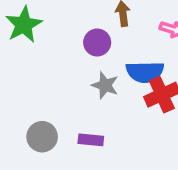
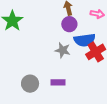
purple circle: (97, 43) -> (69, 24), moved

